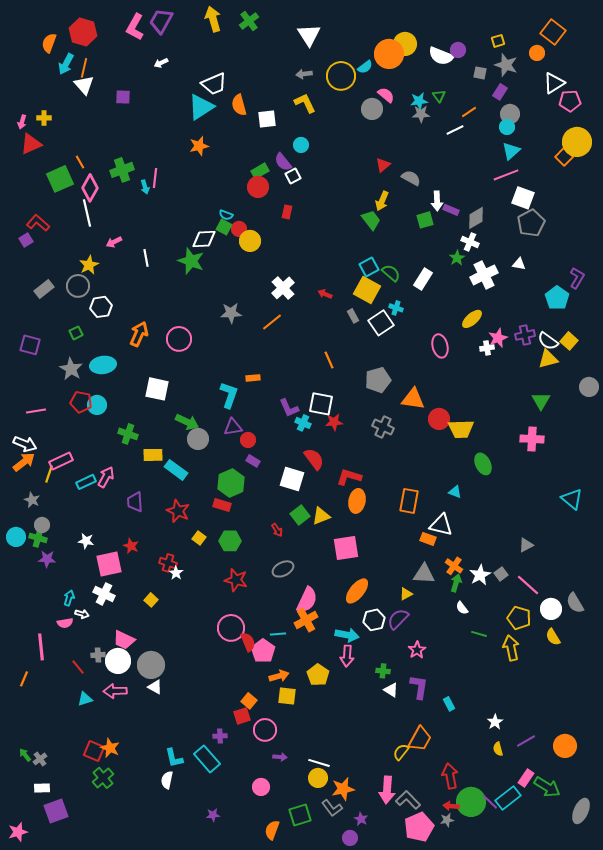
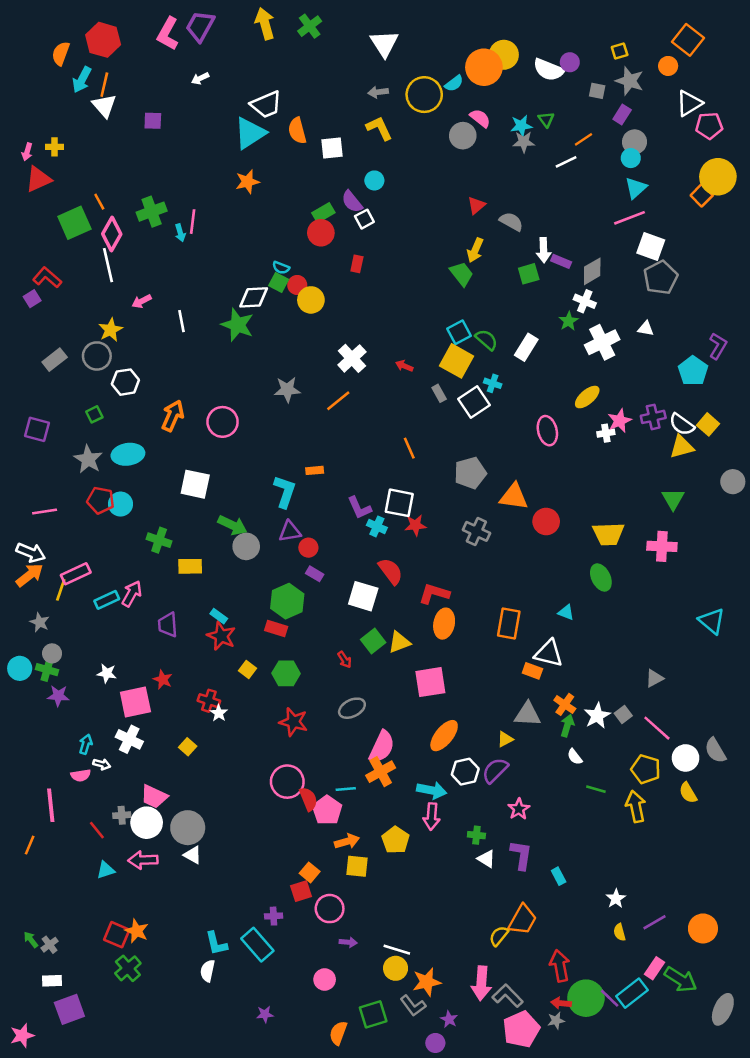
yellow trapezoid: (461, 429) -> (608, 534), moved
cyan rectangle: (176, 470) -> (219, 616), moved, size x0.6

